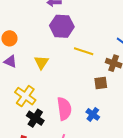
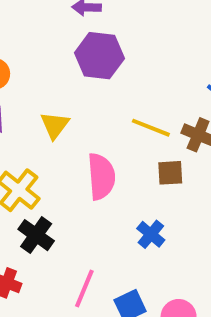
yellow line: (84, 51) -> (151, 128), moved
pink semicircle: (64, 109) -> (101, 177), moved

